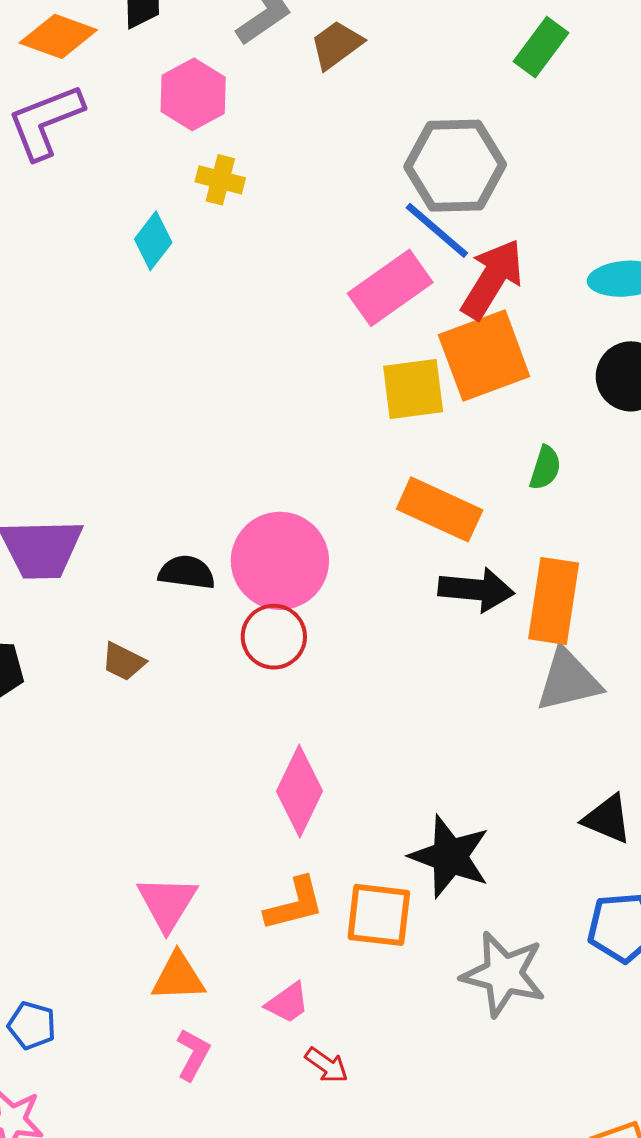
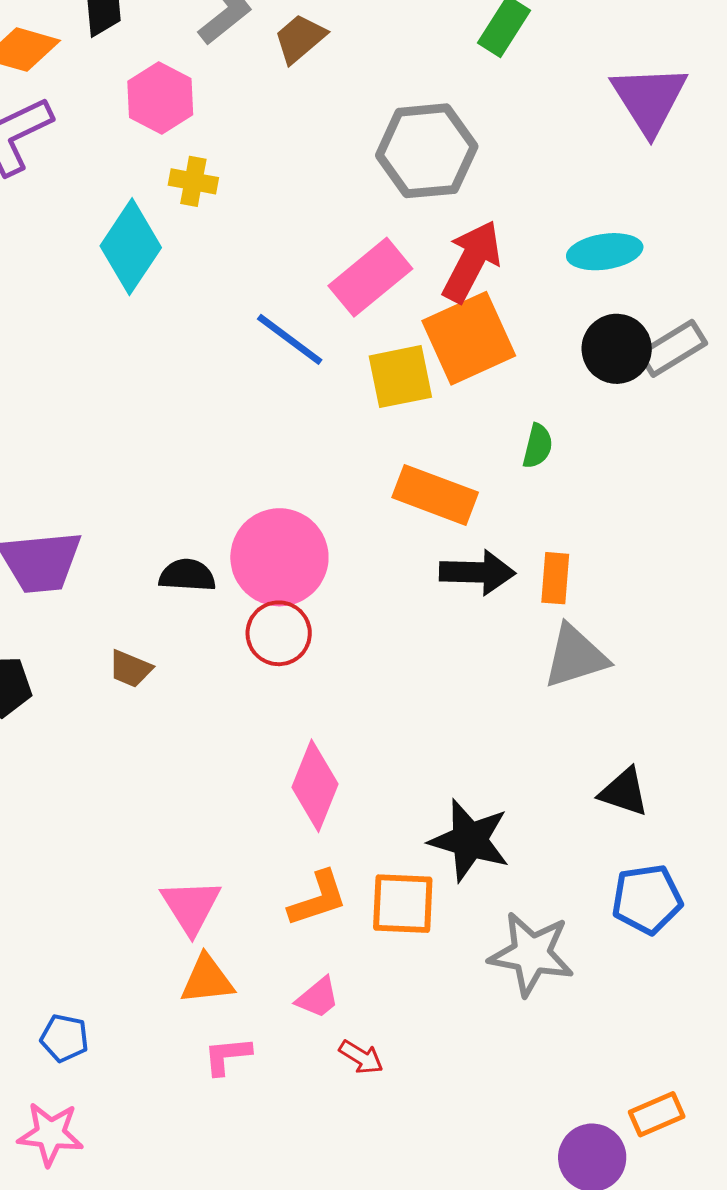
blue line: (437, 230) -> (290, 339), moved
cyan diamond: (153, 241) -> (131, 247), size x1.6
orange rectangle: (554, 601) -> (555, 578), size x0.6
pink L-shape: (193, 1054) -> (227, 1056), turned -120

